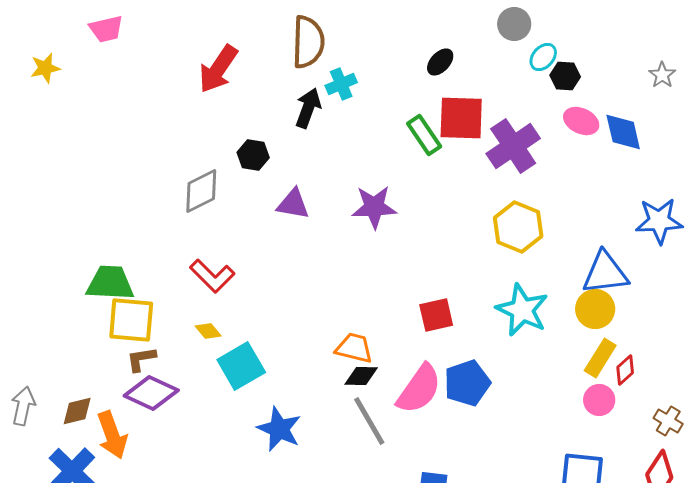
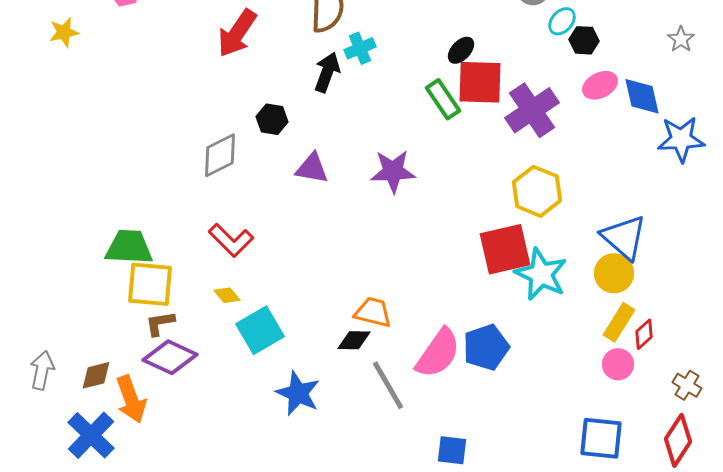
black ellipse: (440, 62) -> (461, 50), moved
pink ellipse: (581, 121) -> (600, 85), turned -52
blue star: (659, 221) -> (681, 139), moved
blue triangle: (605, 273) -> (624, 237), turned 48
red square: (436, 315) -> (505, 249), moved, size x1.5
black diamond: (361, 376) -> (354, 340), moved

